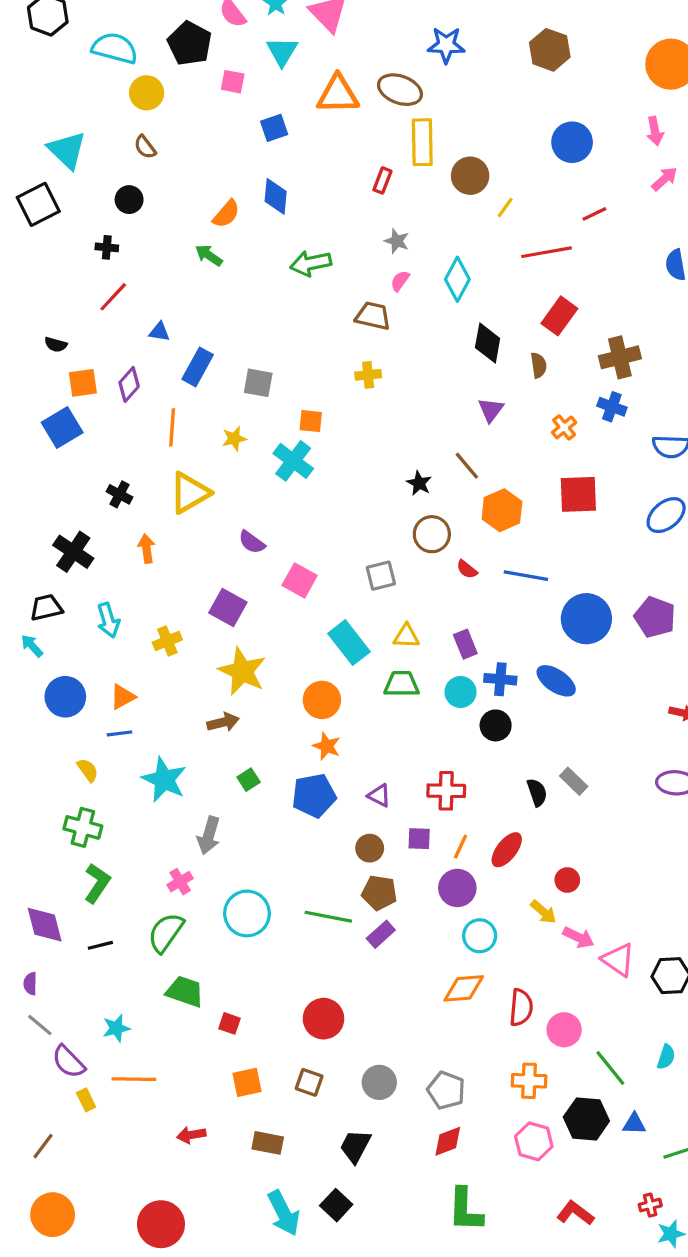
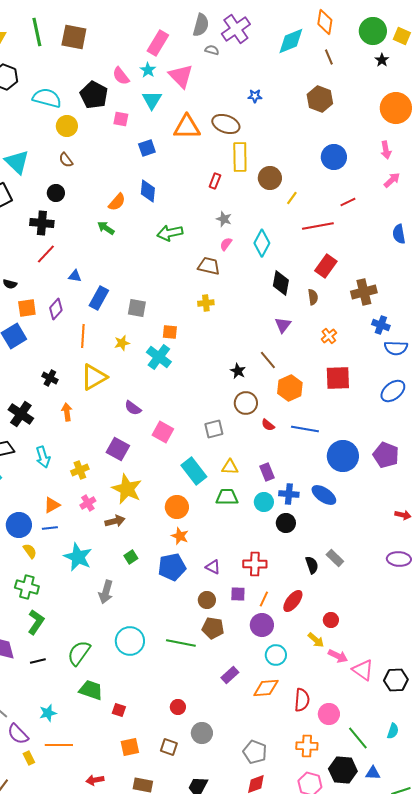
blue star: (446, 45) -> (255, 96), size x0.6
black cross: (107, 247) -> (42, 223), size x1.6
blue cross: (612, 407) -> (381, 325), moved
blue circle: (65, 697) -> (19, 525), moved
pink cross: (180, 882) -> (88, 503), moved
purple rectangle: (381, 934) -> (230, 675), moved
red circle: (323, 1019) -> (178, 707), size x0.6
gray circle: (379, 1082) -> (202, 733), moved

